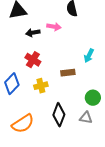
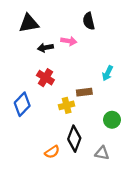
yellow cross: (41, 86) -> (67, 105), moved
gray triangle: (86, 118) -> (102, 153), moved
orange semicircle: (23, 124) -> (52, 152), moved, size x0.6

